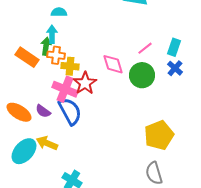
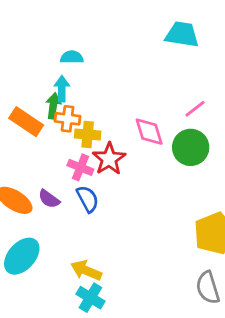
pink cross: (65, 89) -> (80, 167), size x0.7
blue semicircle: (70, 111) -> (88, 199), size x0.7
yellow arrow: (47, 143) -> (86, 270), moved

